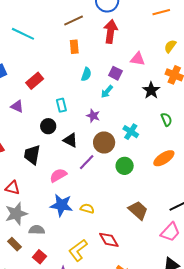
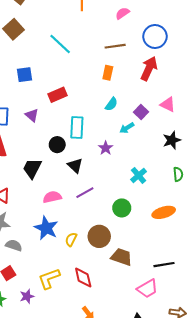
cyan rectangle: (61, 105) -> (77, 127), size x1.5
brown circle: (104, 143) -> (99, 236), moved
yellow semicircle: (87, 209) -> (71, 239), turned -96
brown trapezoid: (138, 210) -> (122, 257), turned -40

